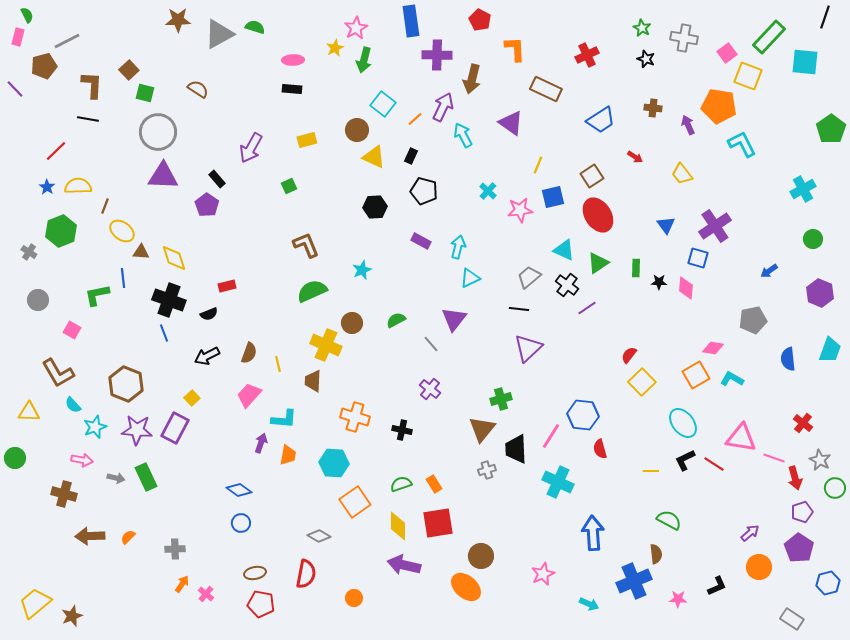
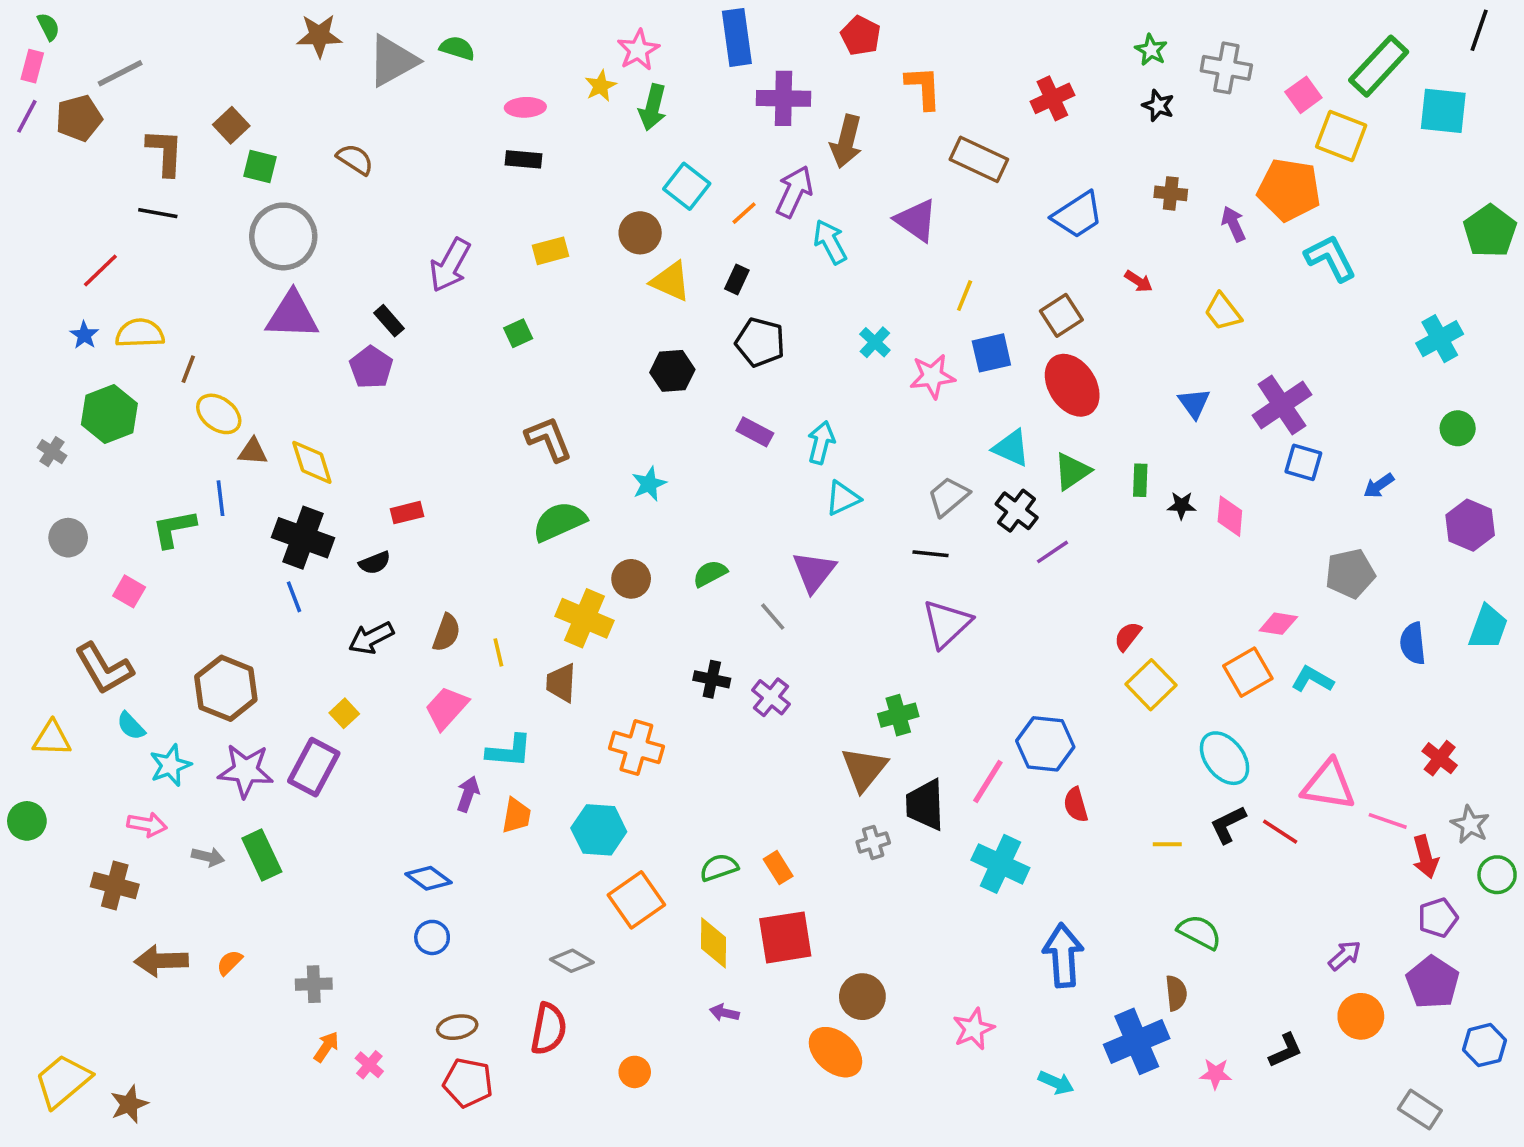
purple line: (15, 89) -> (27, 116), moved, turned 72
blue square: (698, 258) -> (1303, 462), moved
black cross: (402, 430) -> (712, 679), moved
purple arrow: (404, 565) -> (724, 1013), size x0.5

